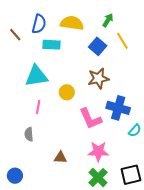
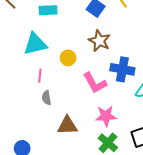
brown star: (98, 78) -> (99, 41), turned -30
gray semicircle: (29, 134) -> (47, 98), moved
brown triangle: (60, 157) -> (67, 126), size x1.5

